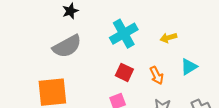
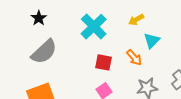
cyan triangle: (189, 67) -> (152, 41), moved

